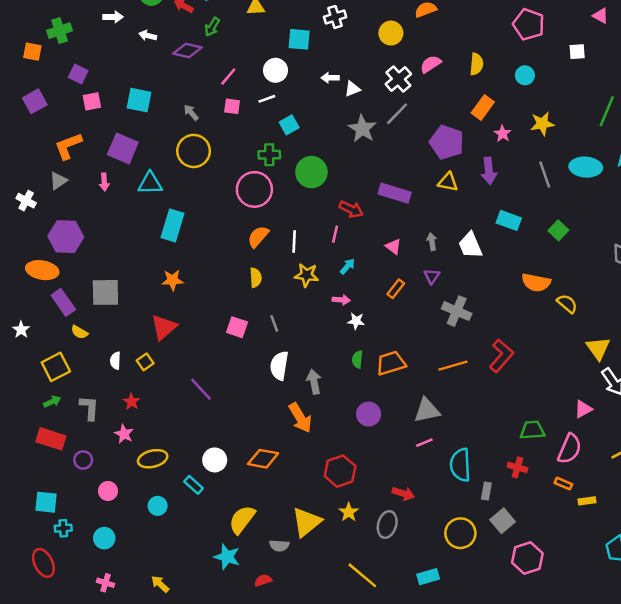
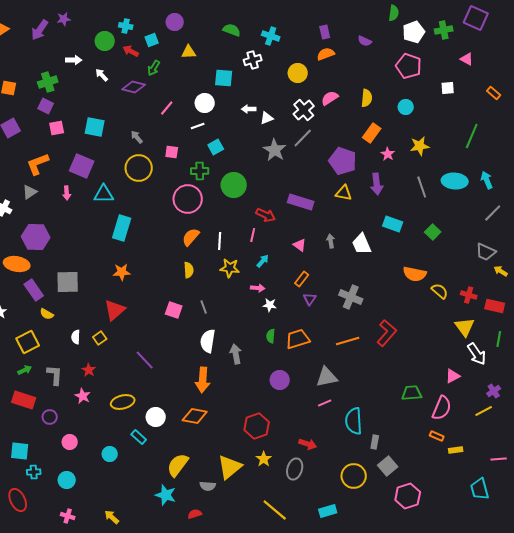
green cross: (60, 31) -> (48, 82), moved
white arrow: (148, 36) -> (102, 75), turned 32
pink square: (232, 106) -> (172, 152), moved
purple triangle: (432, 276) -> (310, 299), moved
orange arrow: (300, 418) -> (203, 380), moved, turned 35
yellow ellipse: (153, 459) -> (123, 402), moved
red cross: (517, 467) -> (469, 295), moved

